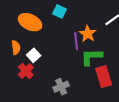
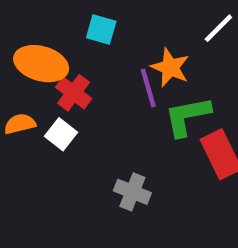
orange semicircle: (16, 48) -> (20, 124), turned -88
red cross: (26, 71) -> (74, 93), moved
gray cross: (61, 87) -> (132, 192), turned -35

